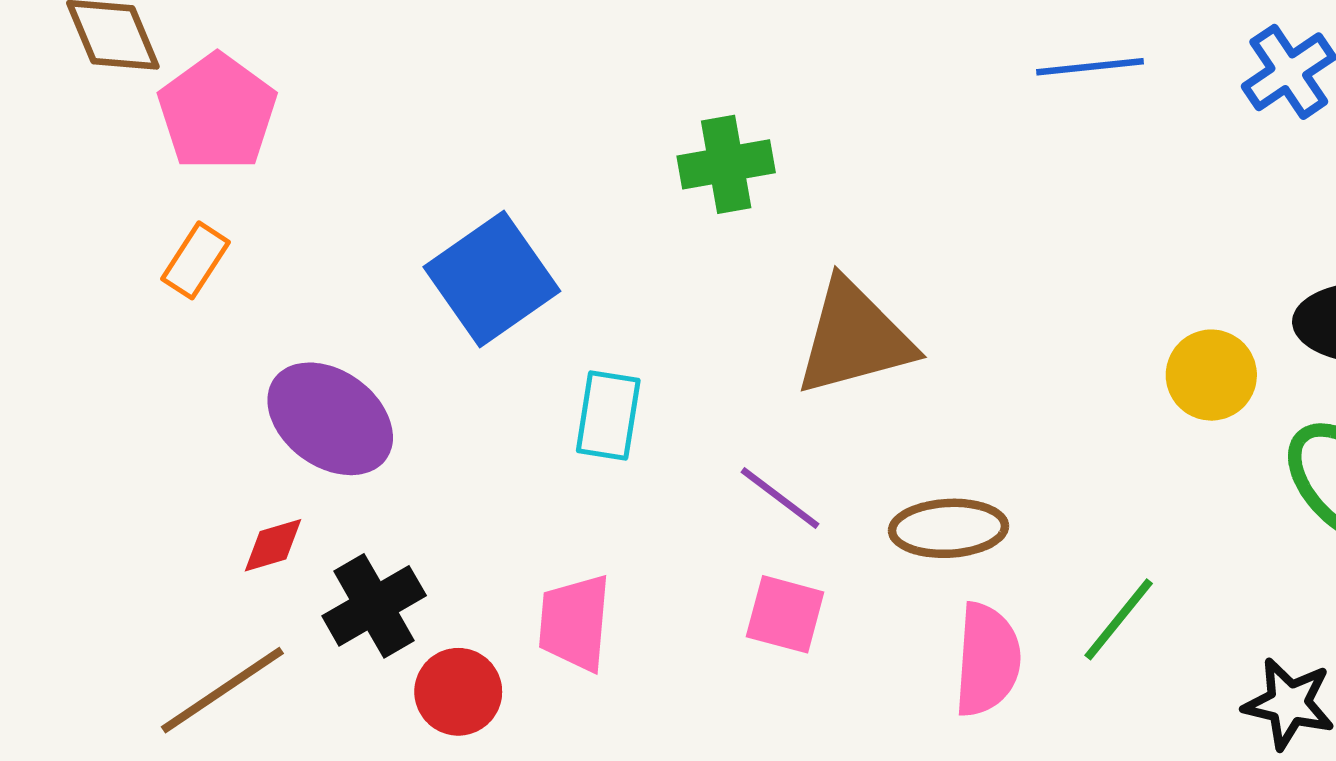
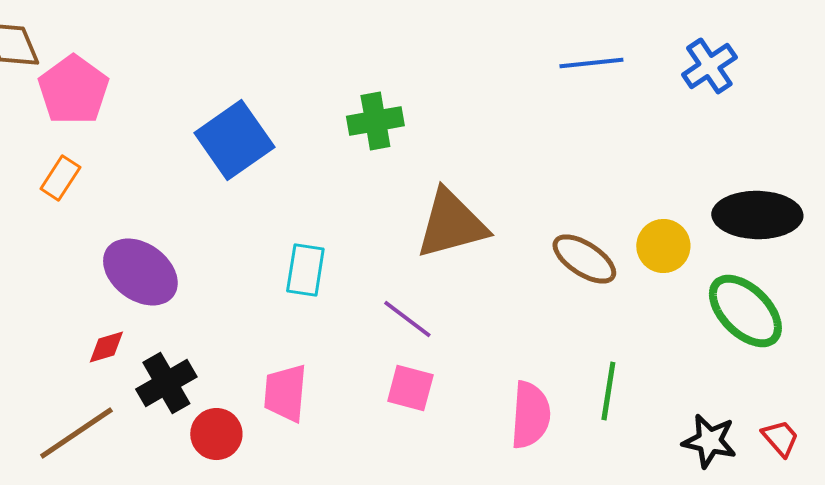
blue square: (492, 279) -> (234, 140), moved
brown ellipse: (948, 528) -> (584, 259), moved, turned 36
green line: (1119, 619) -> (608, 391), turned -30

